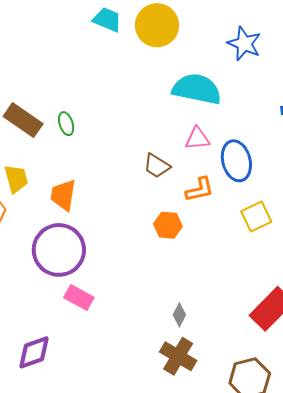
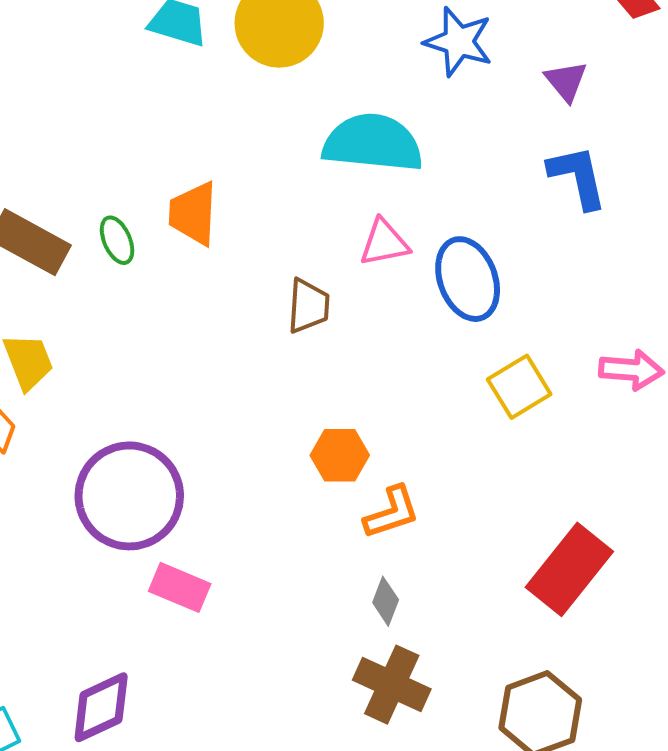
brown trapezoid: (157, 166) -> (308, 306), turned -112
orange L-shape: (200, 190) -> (392, 512), moved
orange trapezoid: (63, 195) -> (193, 213), moved
orange hexagon: (168, 225) -> (340, 455), moved

